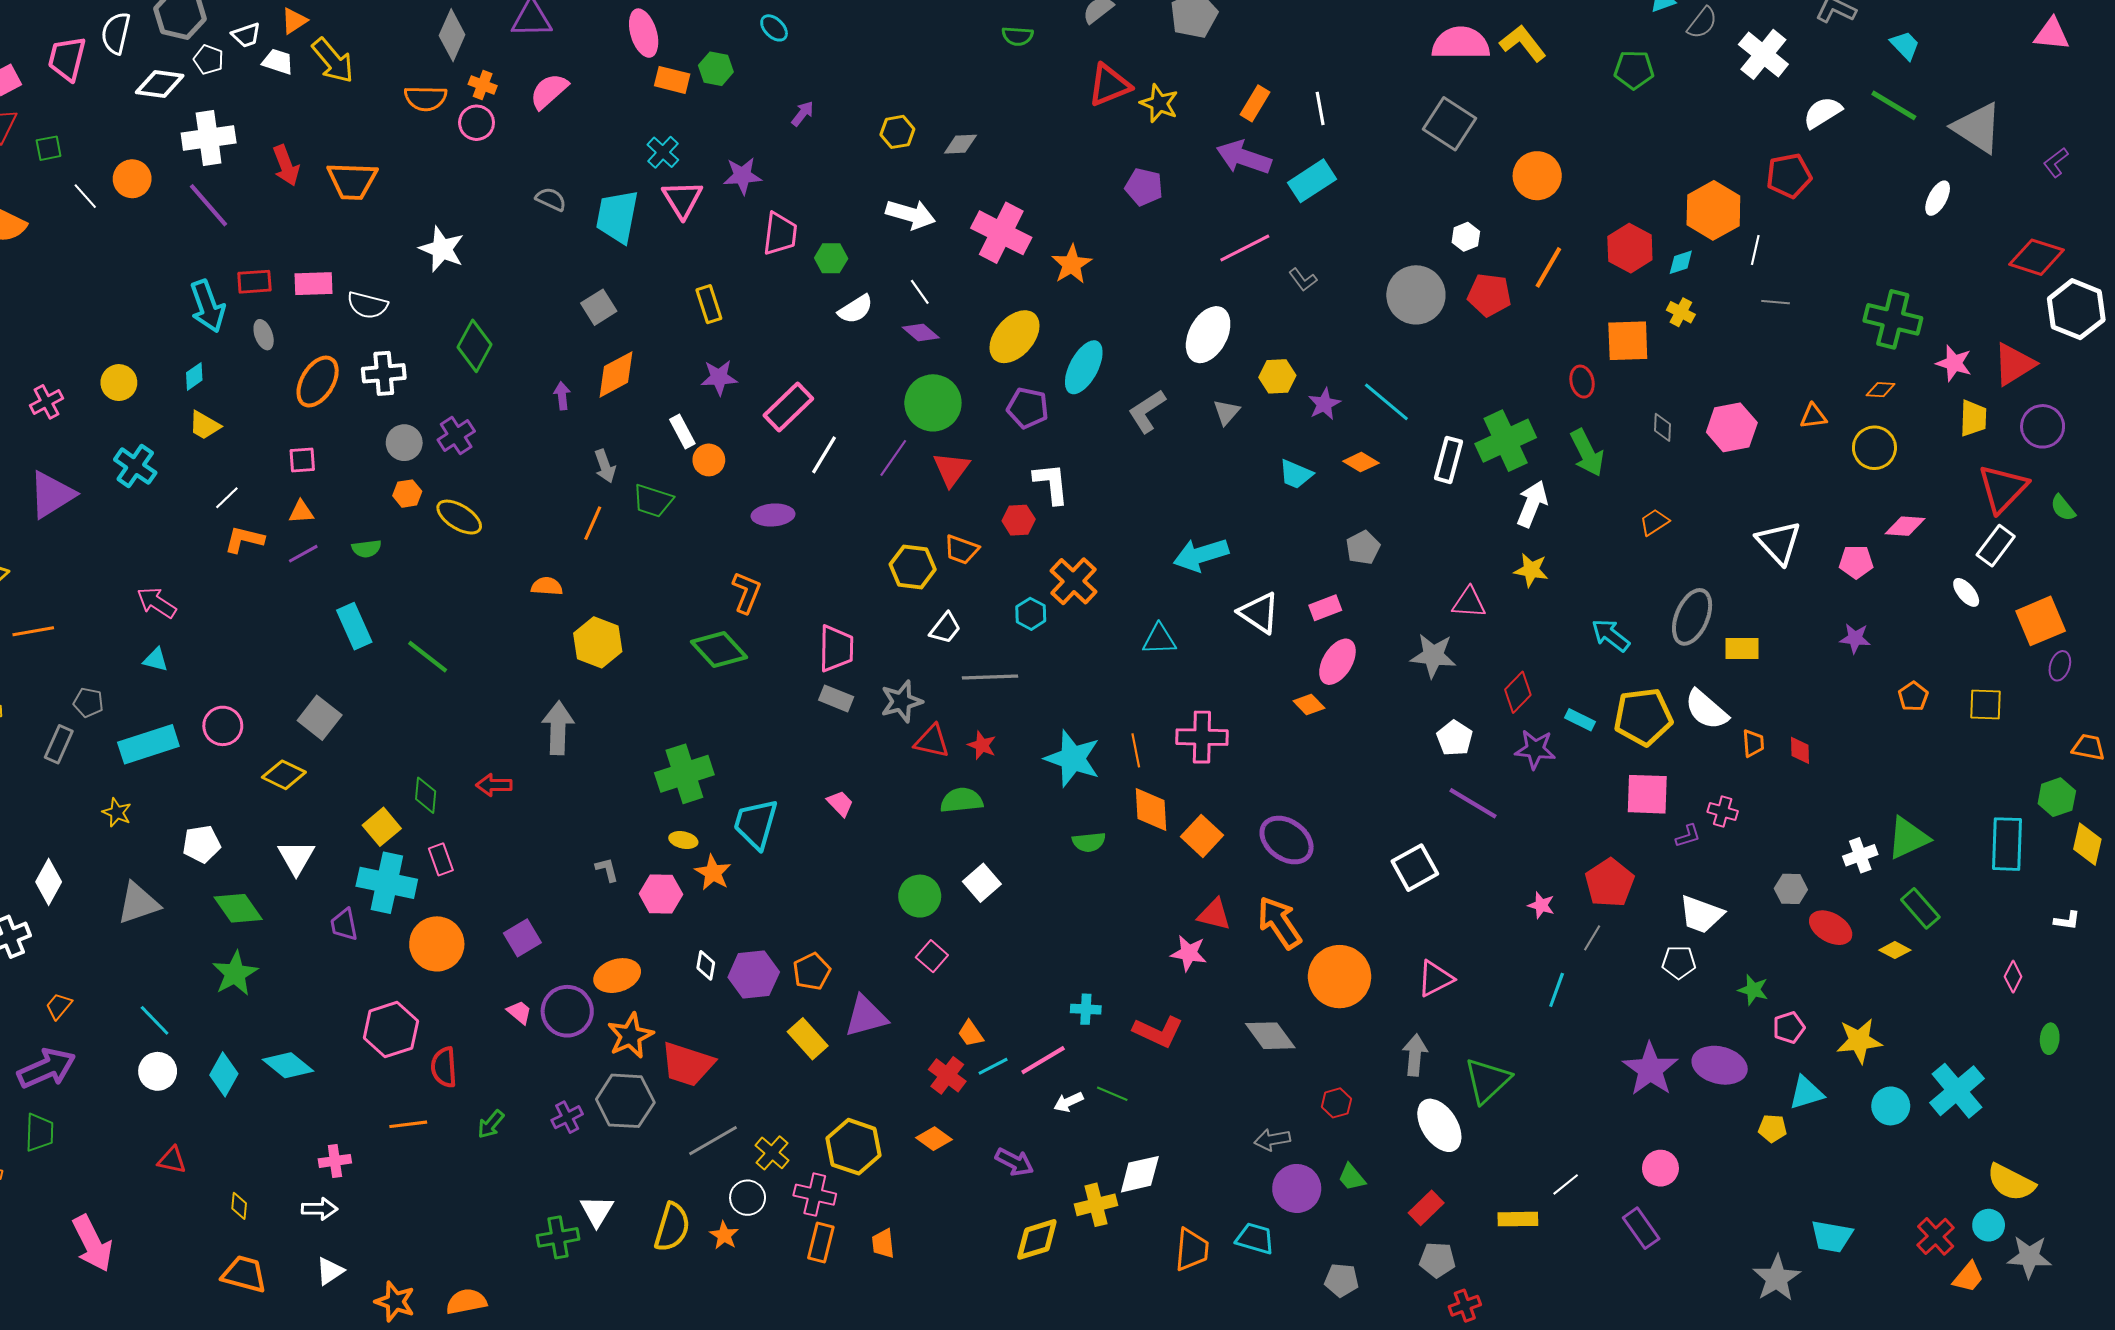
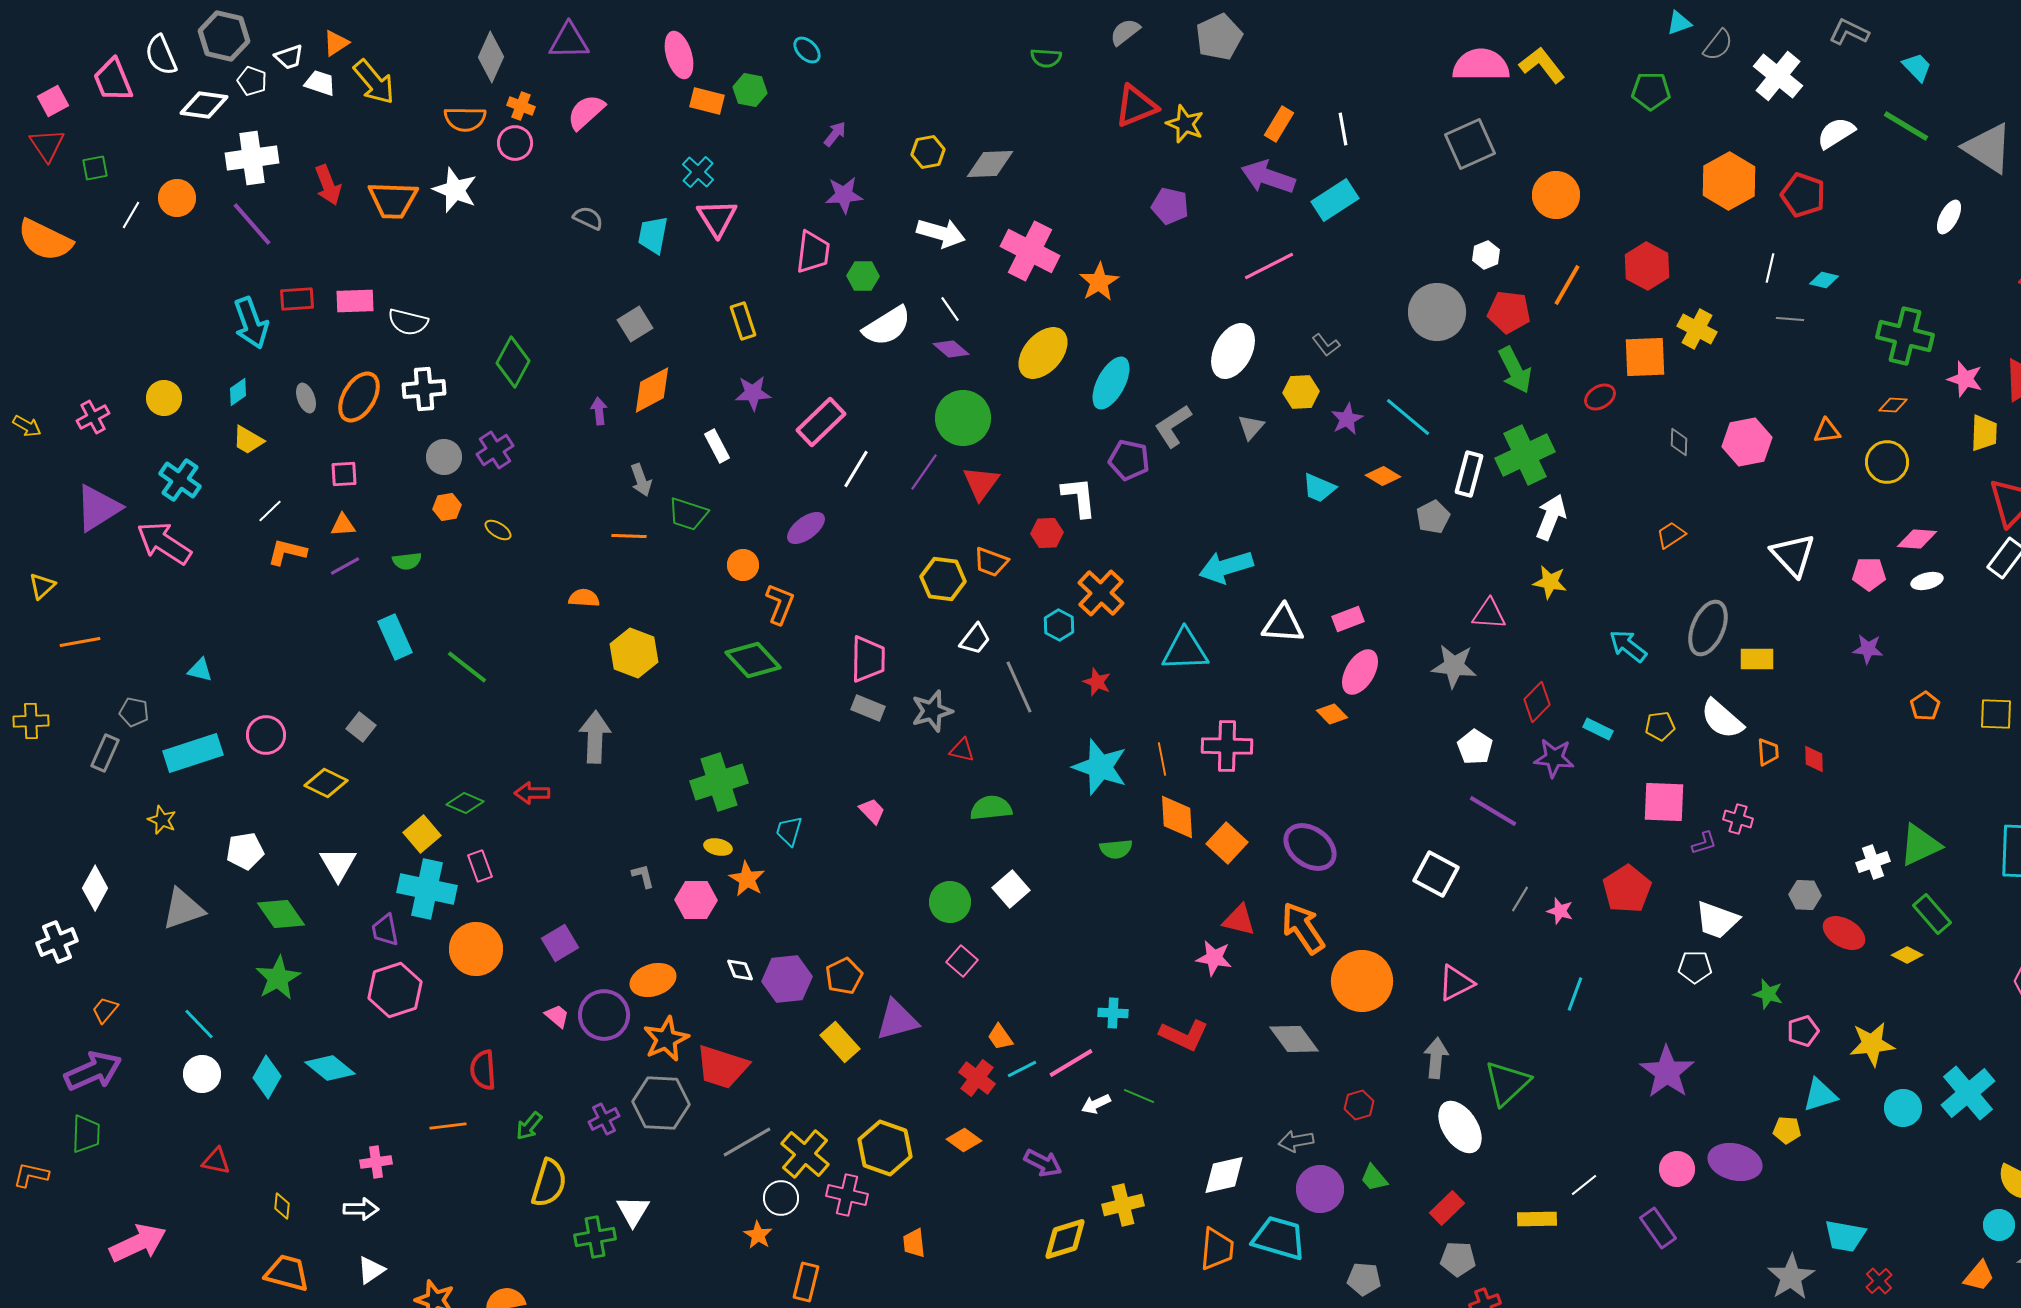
white semicircle: (116, 33) -> (161, 55), turned -36
pink trapezoid: (67, 59) -> (113, 80), turned -36
gray square: (1450, 124) -> (1470, 144), turned 33
gray diamond: (960, 144) -> (990, 164), size x1.4
purple star: (742, 176) -> (844, 195), moved
red pentagon: (1789, 176) -> (1803, 195), turned 30
white line: (85, 196) -> (131, 215), turned 72
orange hexagon: (1713, 210) -> (1729, 181), moved
cyan trapezoid: (617, 216) -> (653, 235), size x0.7
white star: (442, 249) -> (455, 190), moved
cyan diamond: (1681, 262) -> (1824, 280), moved, turned 32
gray L-shape: (1303, 280) -> (1326, 345), moved
white semicircle: (856, 309) -> (887, 326), size x1.4
yellow cross: (1681, 312) -> (1697, 329), size x1.4
gray ellipse: (264, 335) -> (306, 398), moved
red ellipse: (1582, 382) -> (1600, 397), turned 72
purple pentagon: (1028, 408) -> (1129, 460), moved
green arrow: (1587, 453) -> (1515, 370), moved
orange circle: (709, 460) -> (743, 565), moved
purple ellipse: (773, 515) -> (806, 528), turned -33
yellow ellipse: (459, 517) -> (498, 530), size x0.6
orange line: (593, 523) -> (629, 536), turned 68
gray pentagon: (1363, 548) -> (1433, 517), moved
white ellipse: (1966, 592) -> (1927, 581), moved, turned -64
pink arrow: (157, 603) -> (164, 543), moved, size x1.4
white triangle: (1259, 613) -> (1283, 624), turned -30
cyan triangle: (1159, 639) -> (1185, 650), size x1.4
gray line: (990, 677) -> (1019, 687), turned 68
yellow pentagon: (1643, 717) -> (1660, 726), size x0.5
gray square: (320, 718) -> (361, 727), size x0.7
red triangle: (932, 741) -> (962, 750), size x0.7
red star: (982, 745) -> (1097, 682), moved
green diamond: (426, 795) -> (465, 803), turned -72
cyan trapezoid: (756, 824) -> (789, 831), size x0.6
white square: (1415, 868) -> (1436, 874), turned -33
gray line: (1592, 938) -> (1520, 899), moved
white diamond: (706, 965) -> (740, 970), turned -32
pink hexagon: (391, 1030) -> (395, 990), moved
purple ellipse: (1720, 1065) -> (1735, 1162), moved
yellow cross: (772, 1153) -> (805, 1154), size x1.4
white diamond: (1140, 1174) -> (1224, 1175), moved
yellow semicircle: (672, 1227) -> (549, 1183), moved
red cross: (1936, 1236) -> (1879, 1281), moved, size x0.7
cyan trapezoid: (1255, 1238) -> (1279, 1238), size x1.4
orange rectangle: (821, 1242) -> (806, 1282), moved
pink arrow: (92, 1244) -> (138, 1243), turned -88

